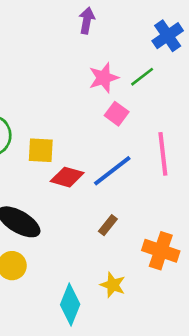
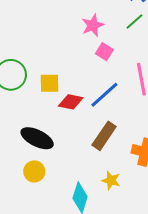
green line: (142, 77) -> (135, 22), moved
brown rectangle: (108, 225) -> (104, 136), size x1.8

